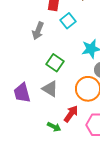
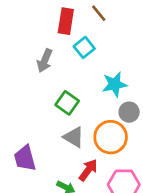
gray triangle: (50, 89) -> (74, 137), moved
purple trapezoid: (22, 93) -> (25, 158), moved

